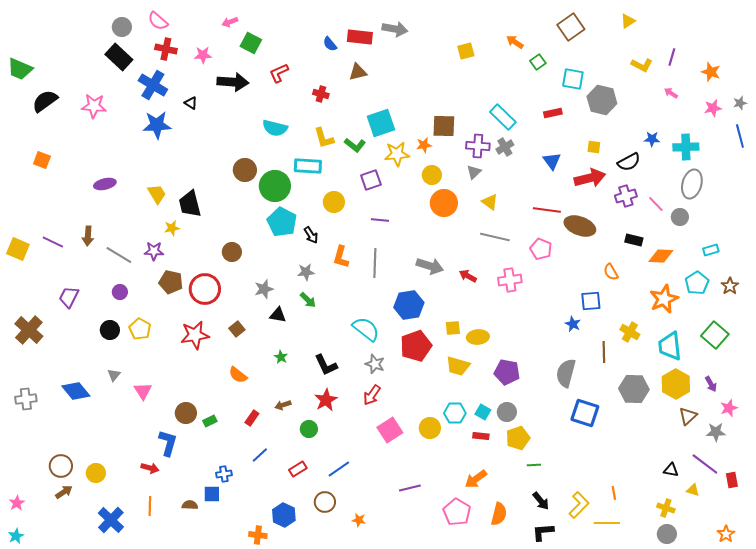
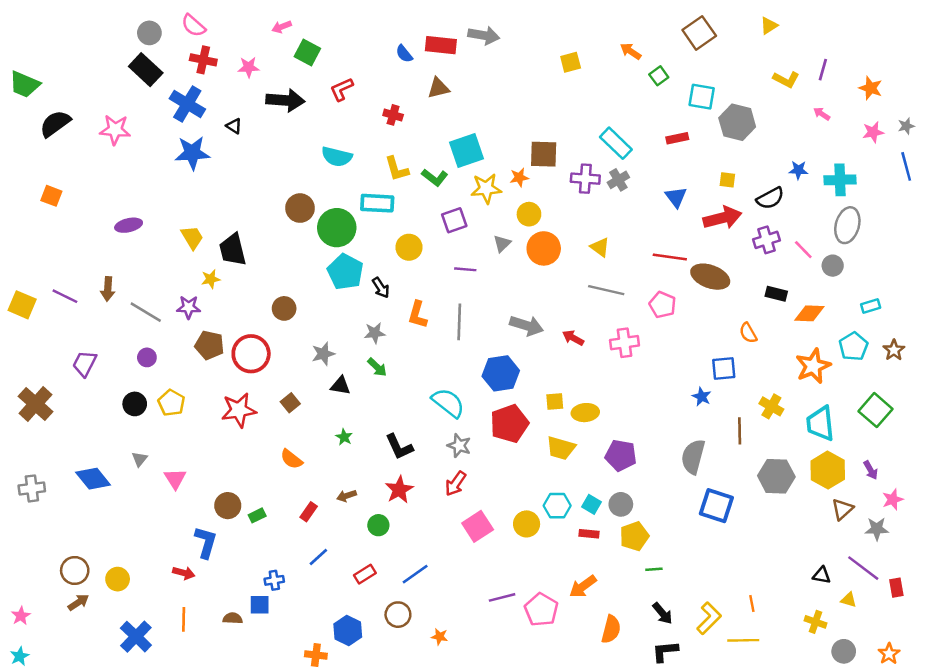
gray triangle: (474, 172) -> (502, 244), moved
pink pentagon: (457, 512) -> (541, 610), moved
gray circle: (667, 534) -> (844, 651), moved

